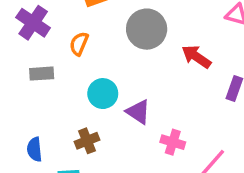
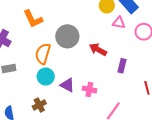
orange semicircle: (79, 44) -> (43, 54), moved, size x1.5
pink cross: (173, 142) -> (89, 89), moved

